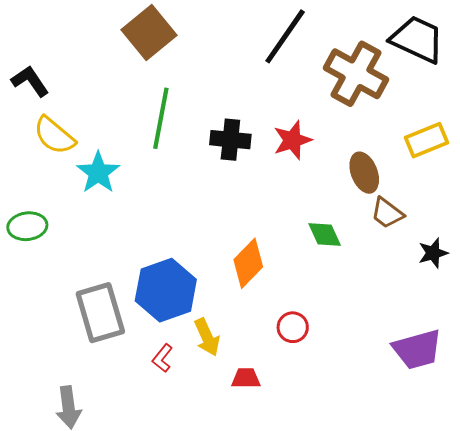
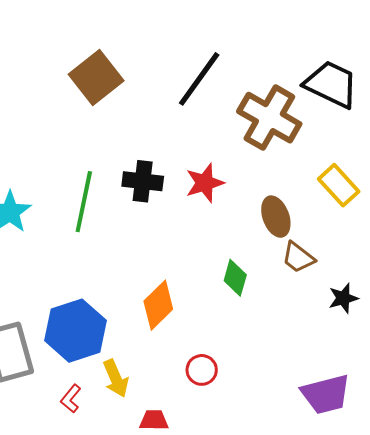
brown square: (149, 32) -> (96, 77), moved
green line: (161, 118) -> (84, 202), moved
yellow rectangle: (427, 140) -> (339, 185), turned 69
green diamond: (325, 234) -> (235, 278), turned 39

